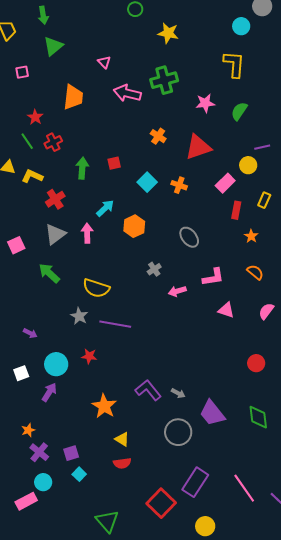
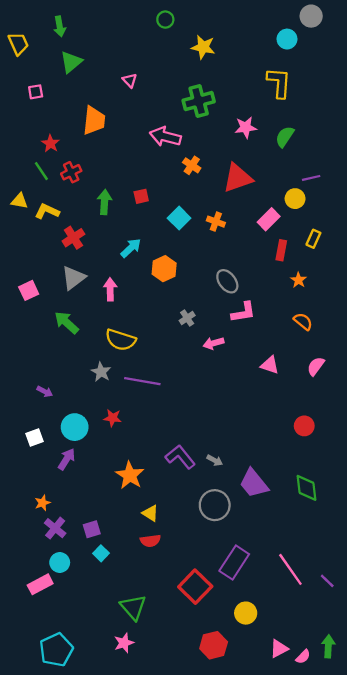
pink arrow: (127, 93) -> (165, 137), moved
pink arrow: (87, 233) -> (110, 289), moved
pink L-shape: (213, 277) -> (243, 312), moved

